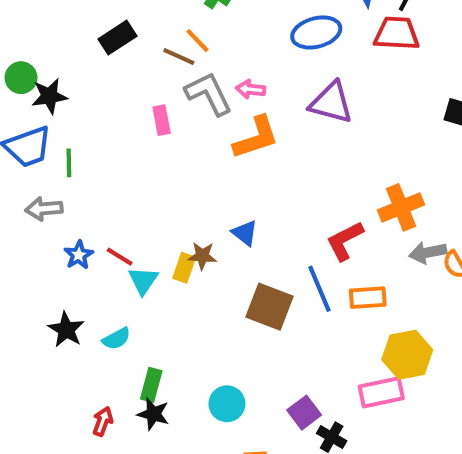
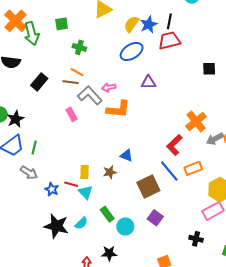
purple triangle: (331, 103) -> (148, 82), size x0.7
orange L-shape: (256, 138) -> (118, 109), turned 40
green line: (69, 163) -> (34, 148), turned 32
gray arrow: (44, 209) -> (29, 173), turned -126
yellow rectangle: (184, 268) -> (84, 172), moved
brown square: (270, 307) -> (148, 186), turned -30
black star: (66, 330) -> (56, 226), size x1.4
green rectangle: (151, 385) -> (107, 214), moved, turned -35
cyan circle: (227, 404) -> (125, 226), moved
purple square: (304, 413) -> (155, 218), moved

